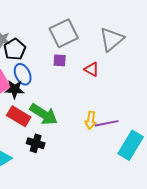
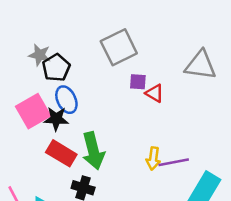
gray triangle: (112, 39) -> (201, 65), moved, turned 48
purple square: (60, 60) -> (138, 82), moved
green arrow: (44, 114) -> (93, 151), turned 44

